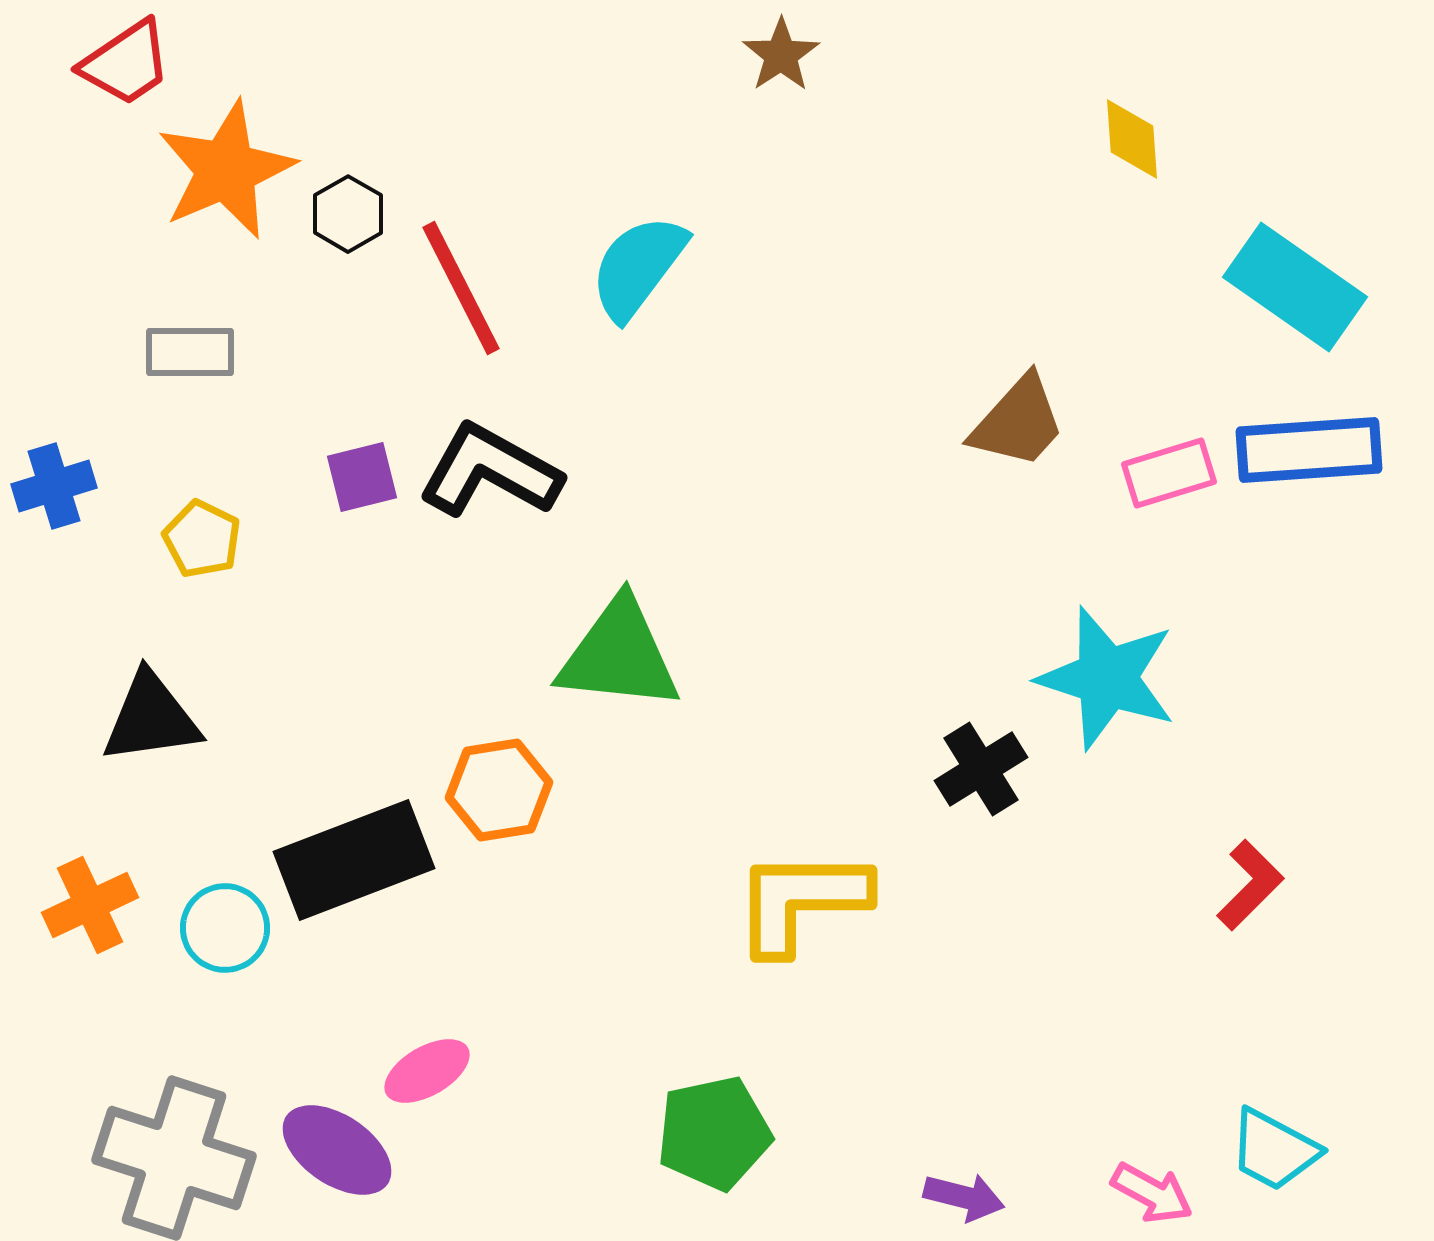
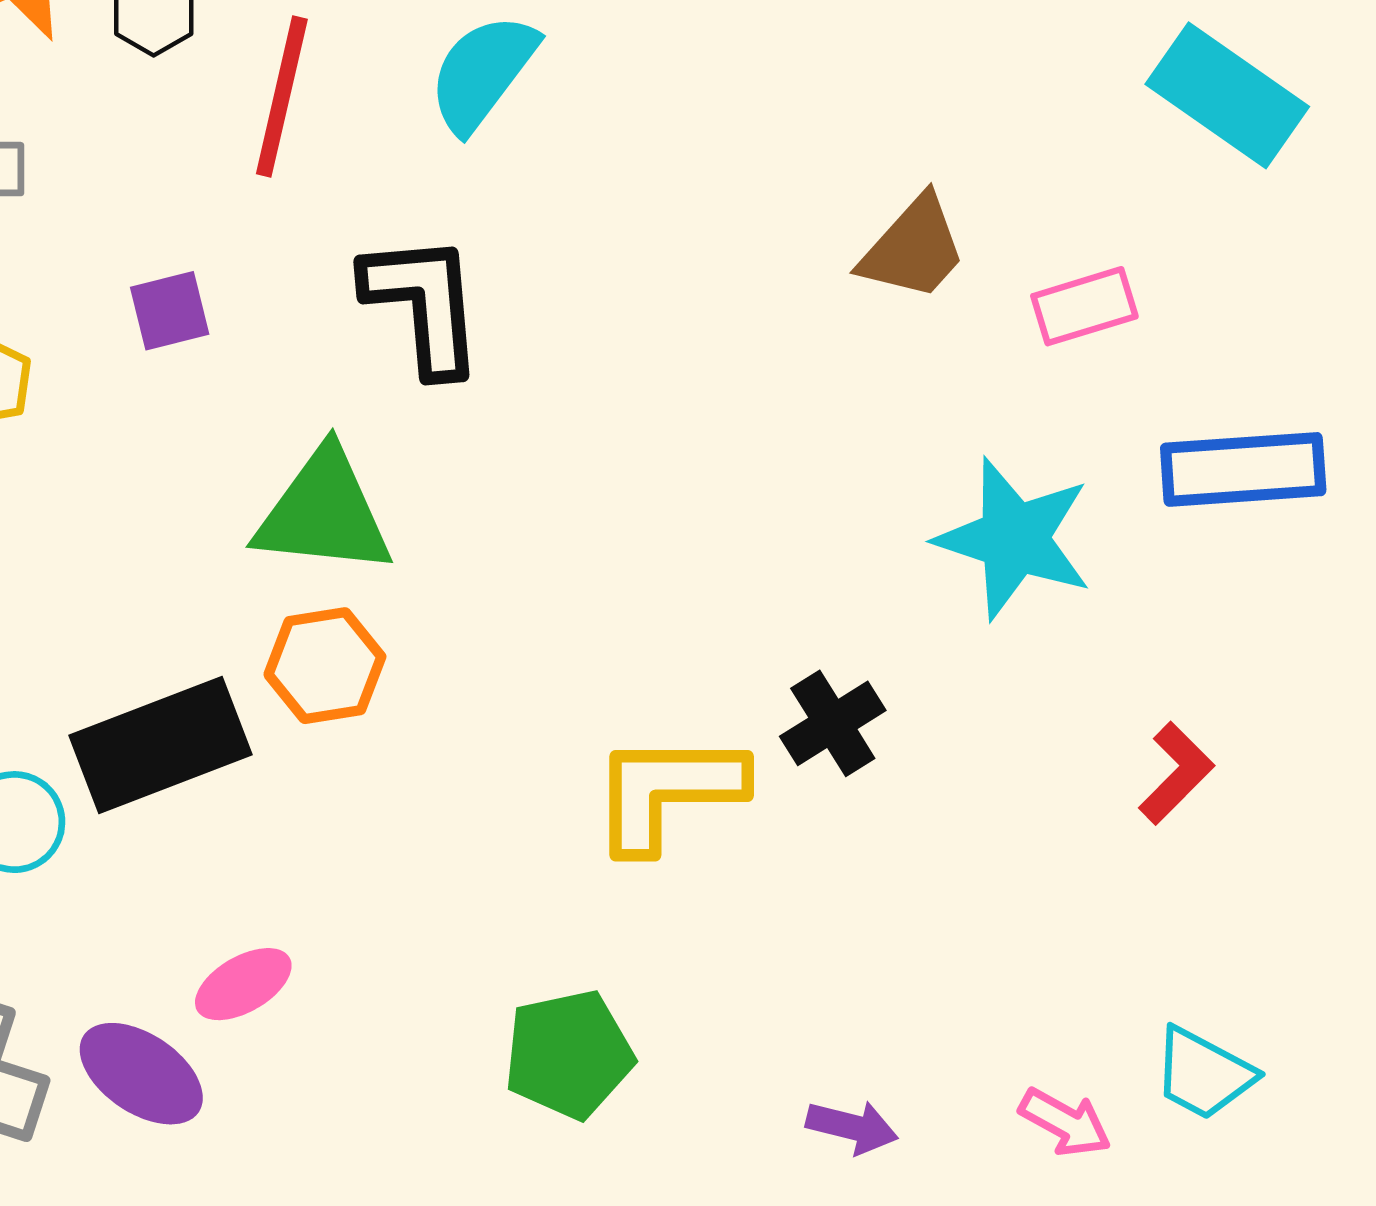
red line: (461, 288) -> (282, 97), turned 40
blue rectangle: (1309, 450) -> (1243, 469), moved
black L-shape: (490, 471) -> (424, 304), moved, turned 56
green triangle: (619, 655) -> (324, 513), moved
black cross: (981, 769) -> (833, 723), moved

